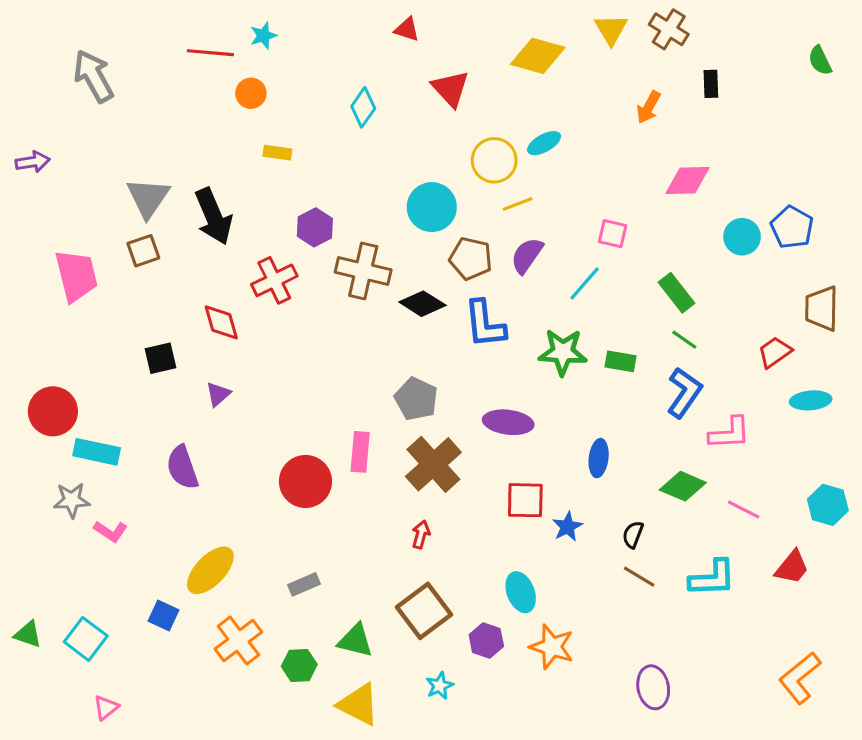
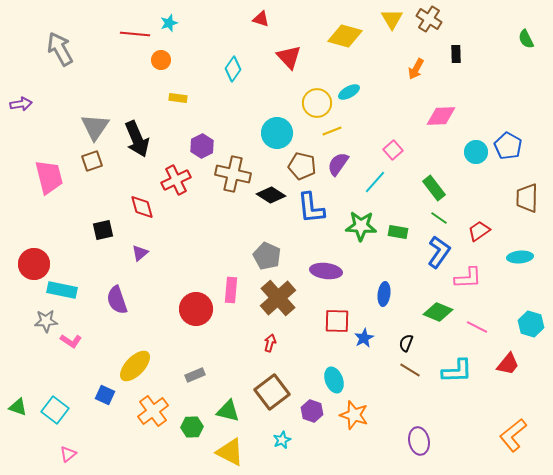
pink square: (613, 234) -> (393, 150), turned 36
red trapezoid: (775, 352) -> (479, 231), moved

